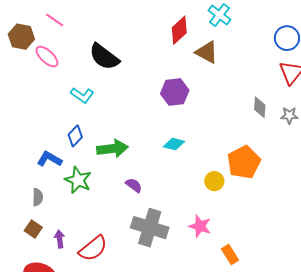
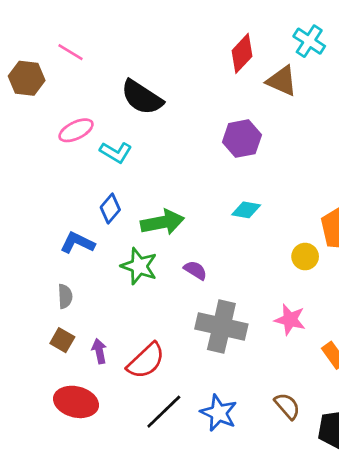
cyan cross: (219, 15) -> (309, 41), moved
pink ellipse: (47, 57) -> (76, 130), moved, turned -65
green star: (78, 180) -> (139, 266), moved

